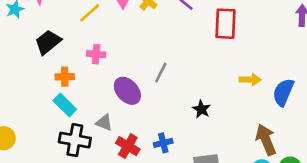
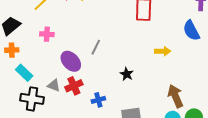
orange cross: (65, 77) -> (12, 50), moved
blue semicircle: (283, 92) -> (191, 31), moved, turned -50
red cross: (128, 146) -> (74, 86), moved, turned 36

